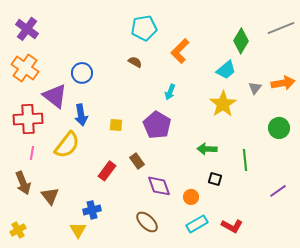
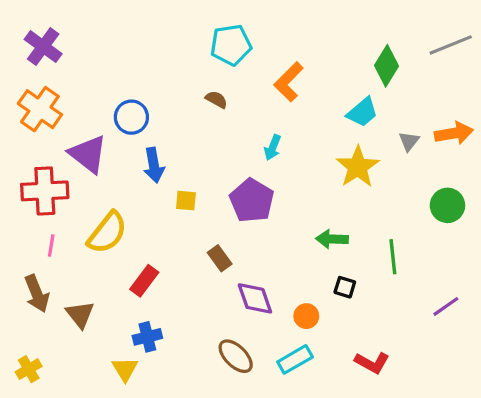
blue arrow: (81, 115) -> (154, 165), moved
red rectangle: (107, 171) -> (144, 281), moved
cyan rectangle: (197, 224) -> (295, 359), moved

